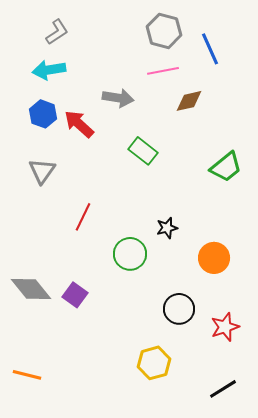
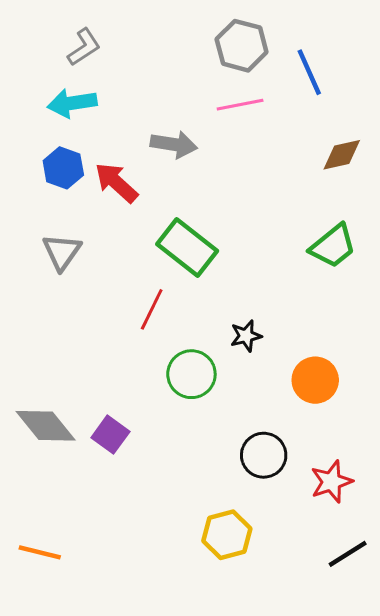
brown diamond: (189, 101) -> (342, 155), moved
green rectangle: (143, 151) -> (187, 247), moved, size x1.4
red line: (83, 217) -> (152, 309), moved
black line: (223, 389) -> (348, 554), moved

